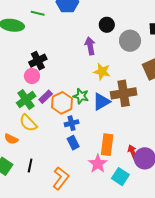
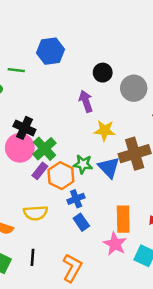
black cross: (38, 61) -> (24, 128), turned -30
pink circle: (32, 76) -> (20, 148), size x1.5
green cross: (26, 99) -> (44, 149), moved
blue triangle: (101, 102) -> (109, 168), turned -36
yellow semicircle: (28, 123) -> (36, 213), moved, turned -42

